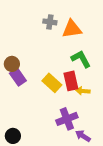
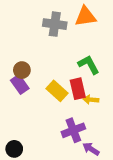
gray cross: (50, 22) -> (55, 24), size x1.5
orange triangle: (72, 29) -> (85, 16), moved
brown circle: (12, 64) -> (22, 70), moved

